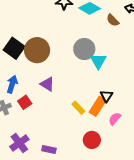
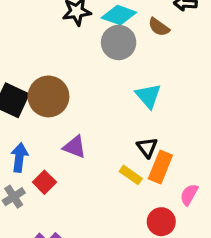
gray circle: (84, 49) -> (119, 43), moved
black triangle: (106, 96) -> (147, 147), moved
pink semicircle: (115, 119) -> (189, 195), moved

